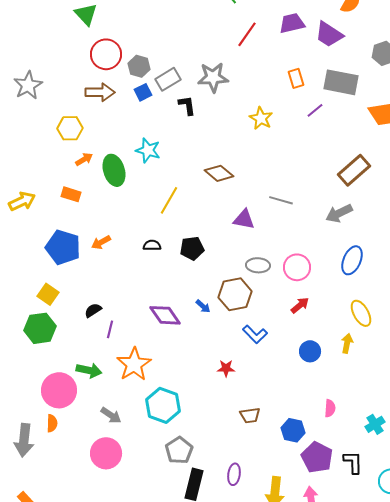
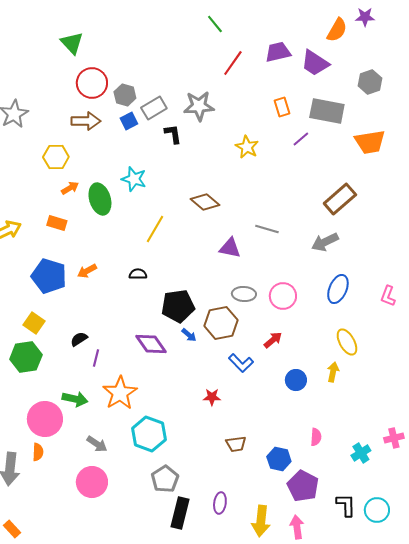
black pentagon: (192, 248) -> (178, 306), moved, size x1.4
red arrow: (300, 305) -> (273, 340), moved
black L-shape: (353, 462) -> (346, 505), moved

